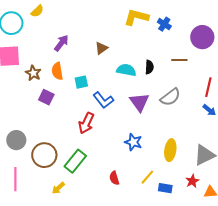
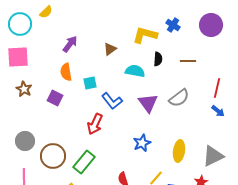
yellow L-shape: (136, 17) -> (145, 35), moved
purple circle: (202, 37) -> (211, 25), moved
black semicircle: (149, 67) -> (158, 59), moved
brown star: (33, 73) -> (24, 89), moved
blue star: (133, 142) -> (142, 143), turned 30

